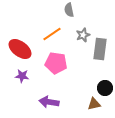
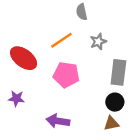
gray rectangle: (100, 49) -> (118, 72), moved
purple star: (22, 76) -> (16, 98), moved
black circle: (105, 88) -> (115, 102), moved

